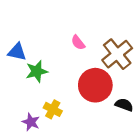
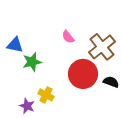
black semicircle: (124, 105) -> (111, 82), moved

